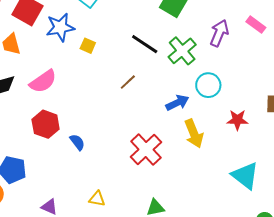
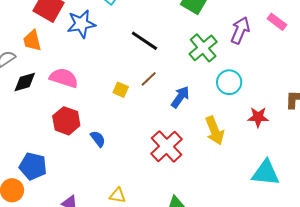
black line: (145, 44) -> (144, 41), moved
yellow square: (88, 46) -> (121, 90), moved
pink semicircle: (43, 81) -> (64, 78), turned -128
blue arrow: (177, 103) -> (180, 97), moved, turned -30
cyan triangle: (245, 176) -> (266, 173), turned -32

